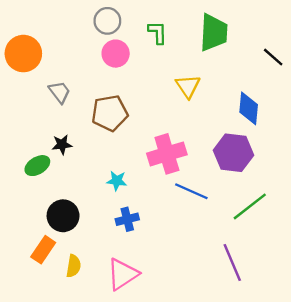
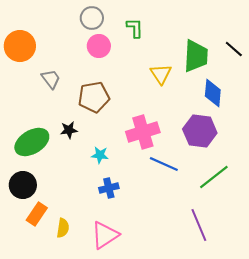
green trapezoid: (214, 33) -> (196, 56), moved
black star: (62, 145) -> (69, 130), moved
green ellipse: (37, 166) -> (32, 142), size x1.6
black circle: (63, 216) -> (23, 185), moved

